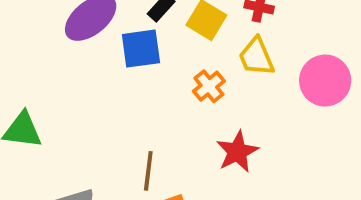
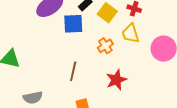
brown line: (148, 171) -> (73, 71), moved

